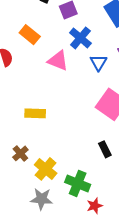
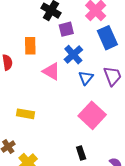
orange rectangle: (30, 35) -> (30, 46), turned 42

